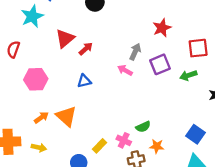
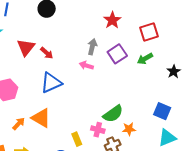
red arrow: (86, 49) -> (47, 53), turned 96
blue triangle: (84, 81) -> (51, 83), size x1.6
green semicircle: (143, 127) -> (113, 114), size x1.5
yellow rectangle: (99, 146) -> (77, 139), turned -56

